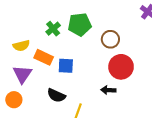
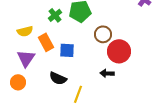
brown circle: (110, 39) -> (103, 34), moved
orange rectangle: (44, 57) -> (46, 42), turned 36

